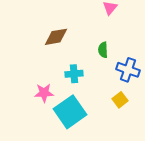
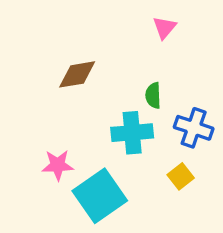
cyan cross: (74, 74) -> (132, 133), moved, size x1.4

